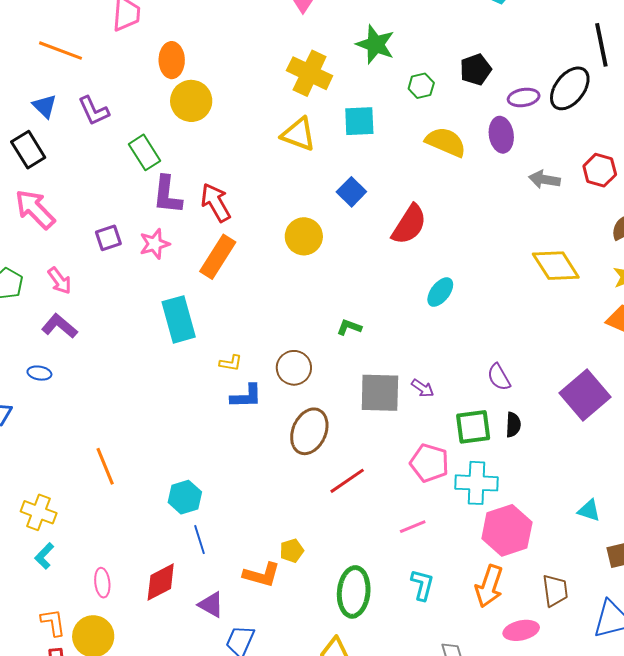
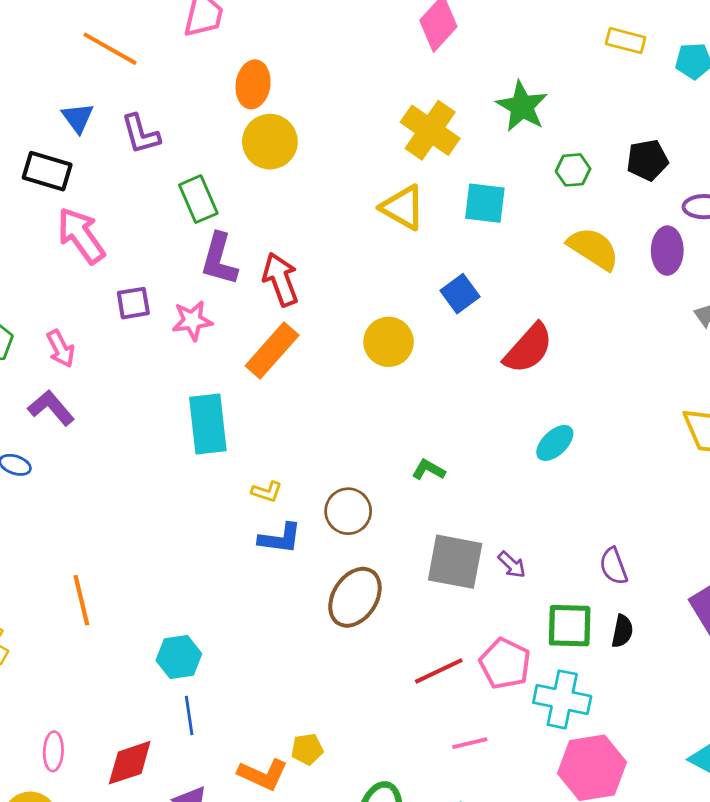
black rectangle: (28, 150) -> (47, 171), turned -51
pink arrow: (35, 209) -> (81, 235), moved
red line: (347, 481) -> (439, 671), moved

